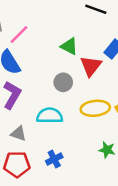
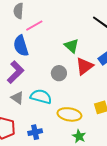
yellow ellipse: (95, 108) -> (69, 114), moved
gray triangle: (18, 133) -> (17, 98), moved

